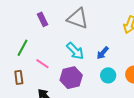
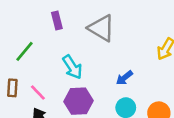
cyan arrow: (75, 51) -> (72, 67), moved
pink line: (42, 64) -> (38, 93), moved

